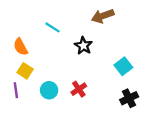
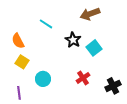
cyan square: (123, 66) -> (94, 48), moved
red cross: (79, 89) -> (83, 78), moved
purple line: (16, 90) -> (19, 93), moved

